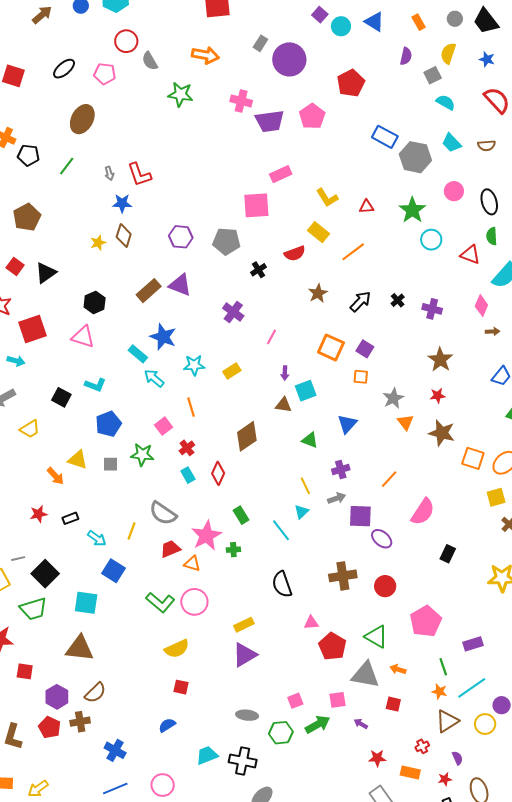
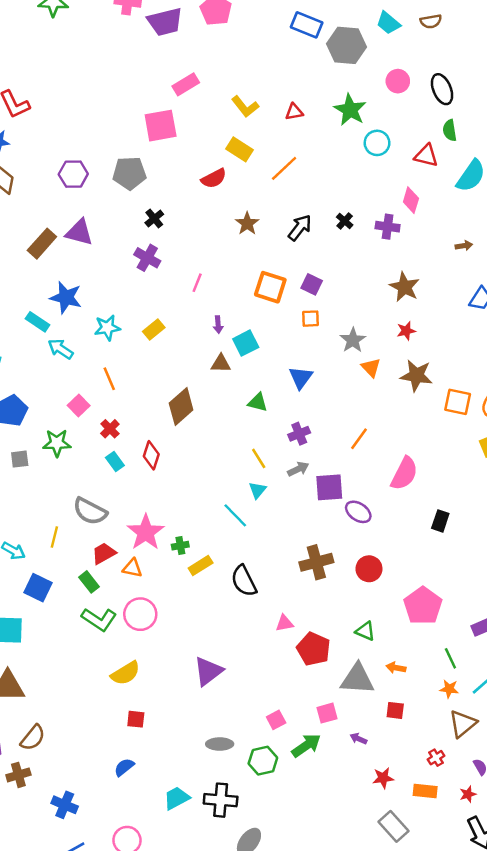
black cross: (258, 270) -> (154, 219), moved
pink diamond: (481, 306) -> (411, 200), moved
green rectangle: (241, 515) -> (89, 582), moved
yellow rectangle: (244, 625) -> (201, 565), moved
green triangle: (376, 637) -> (365, 631), size x0.7

